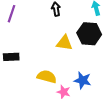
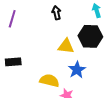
blue star: (83, 80) -> (77, 70), moved, turned 30

